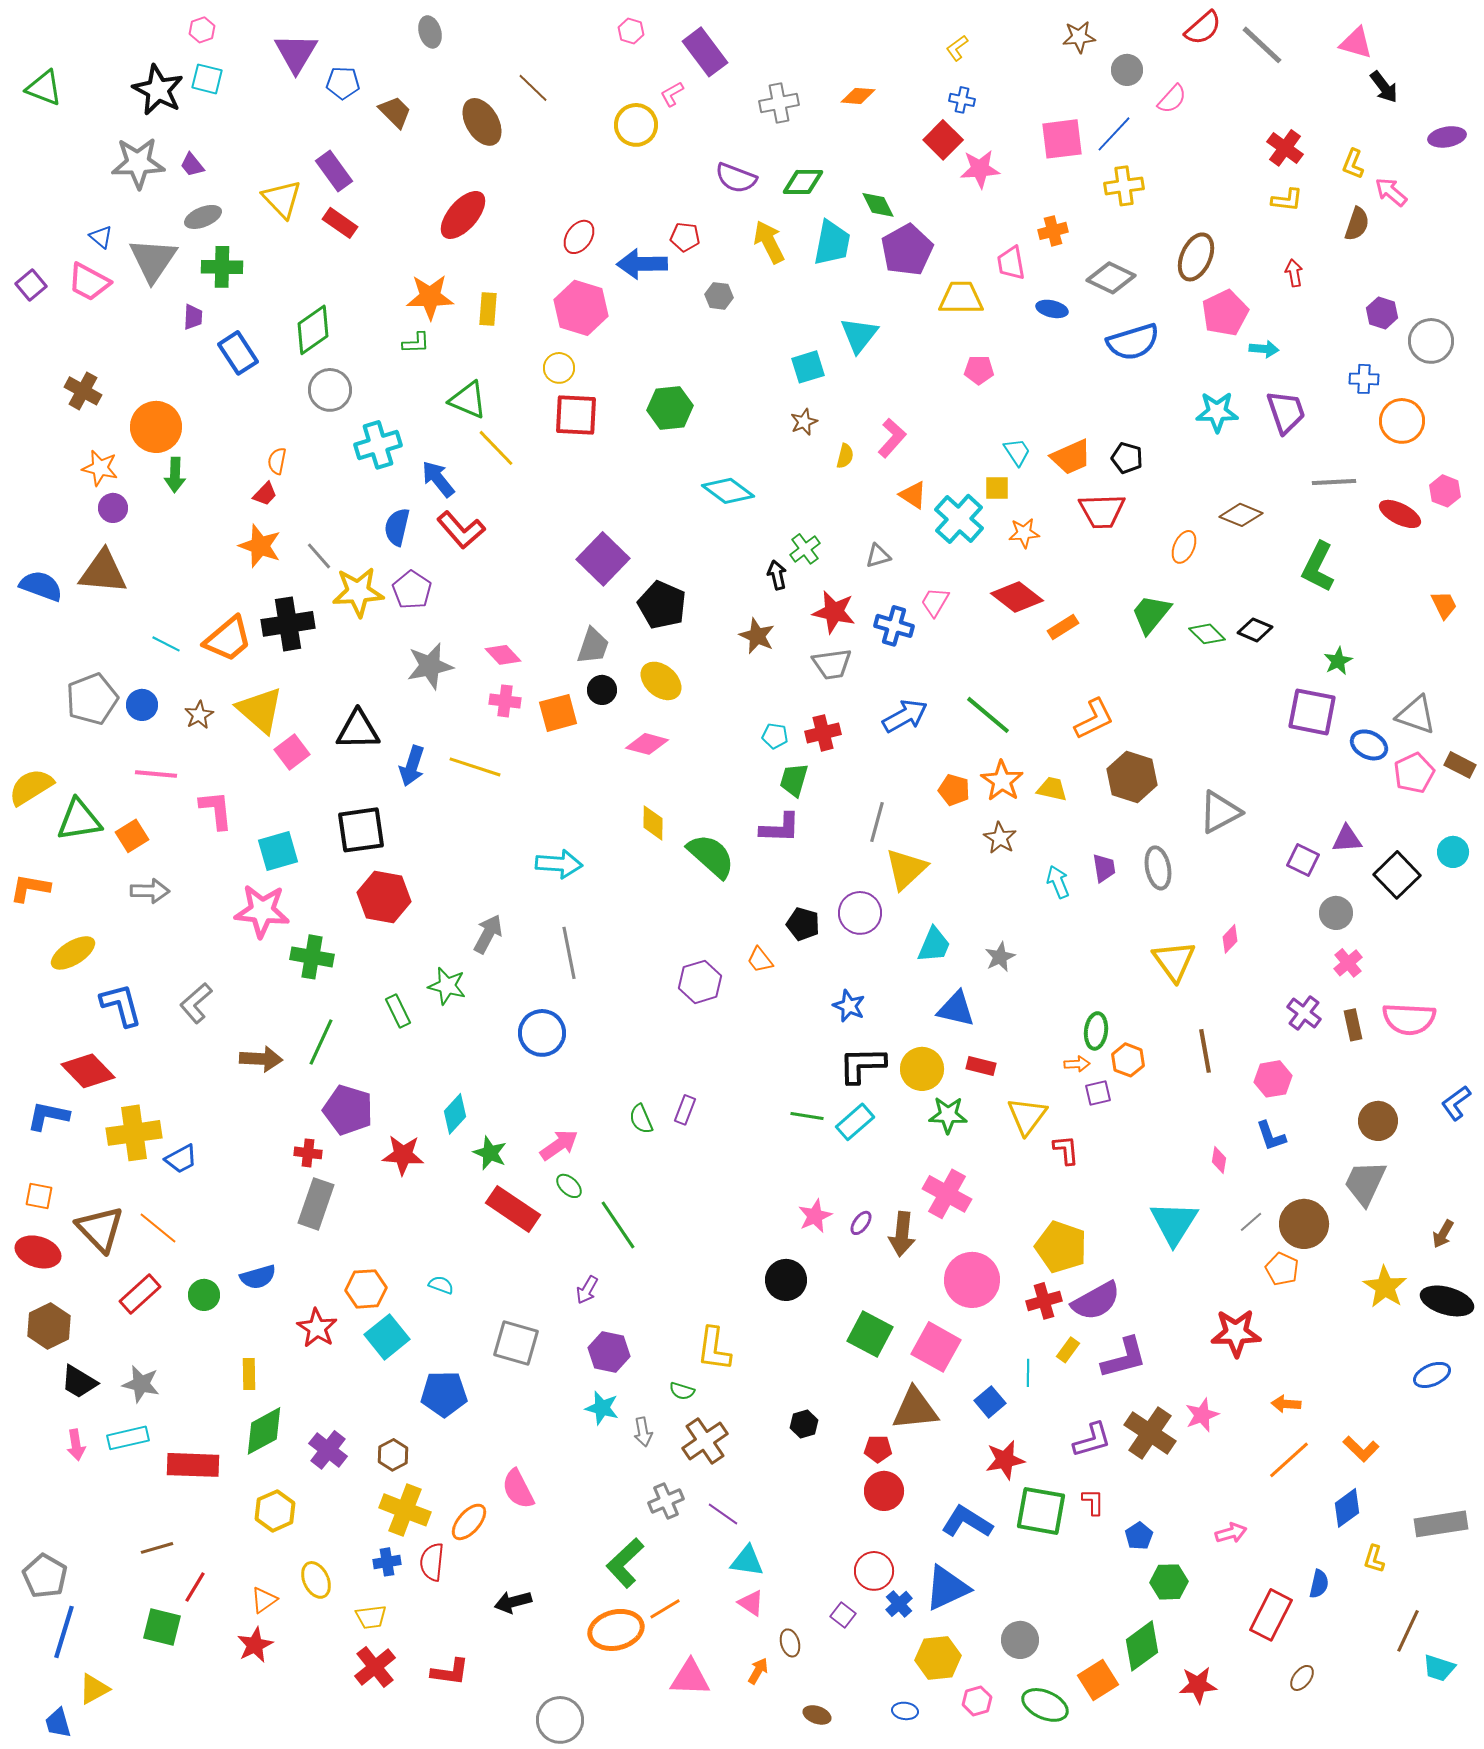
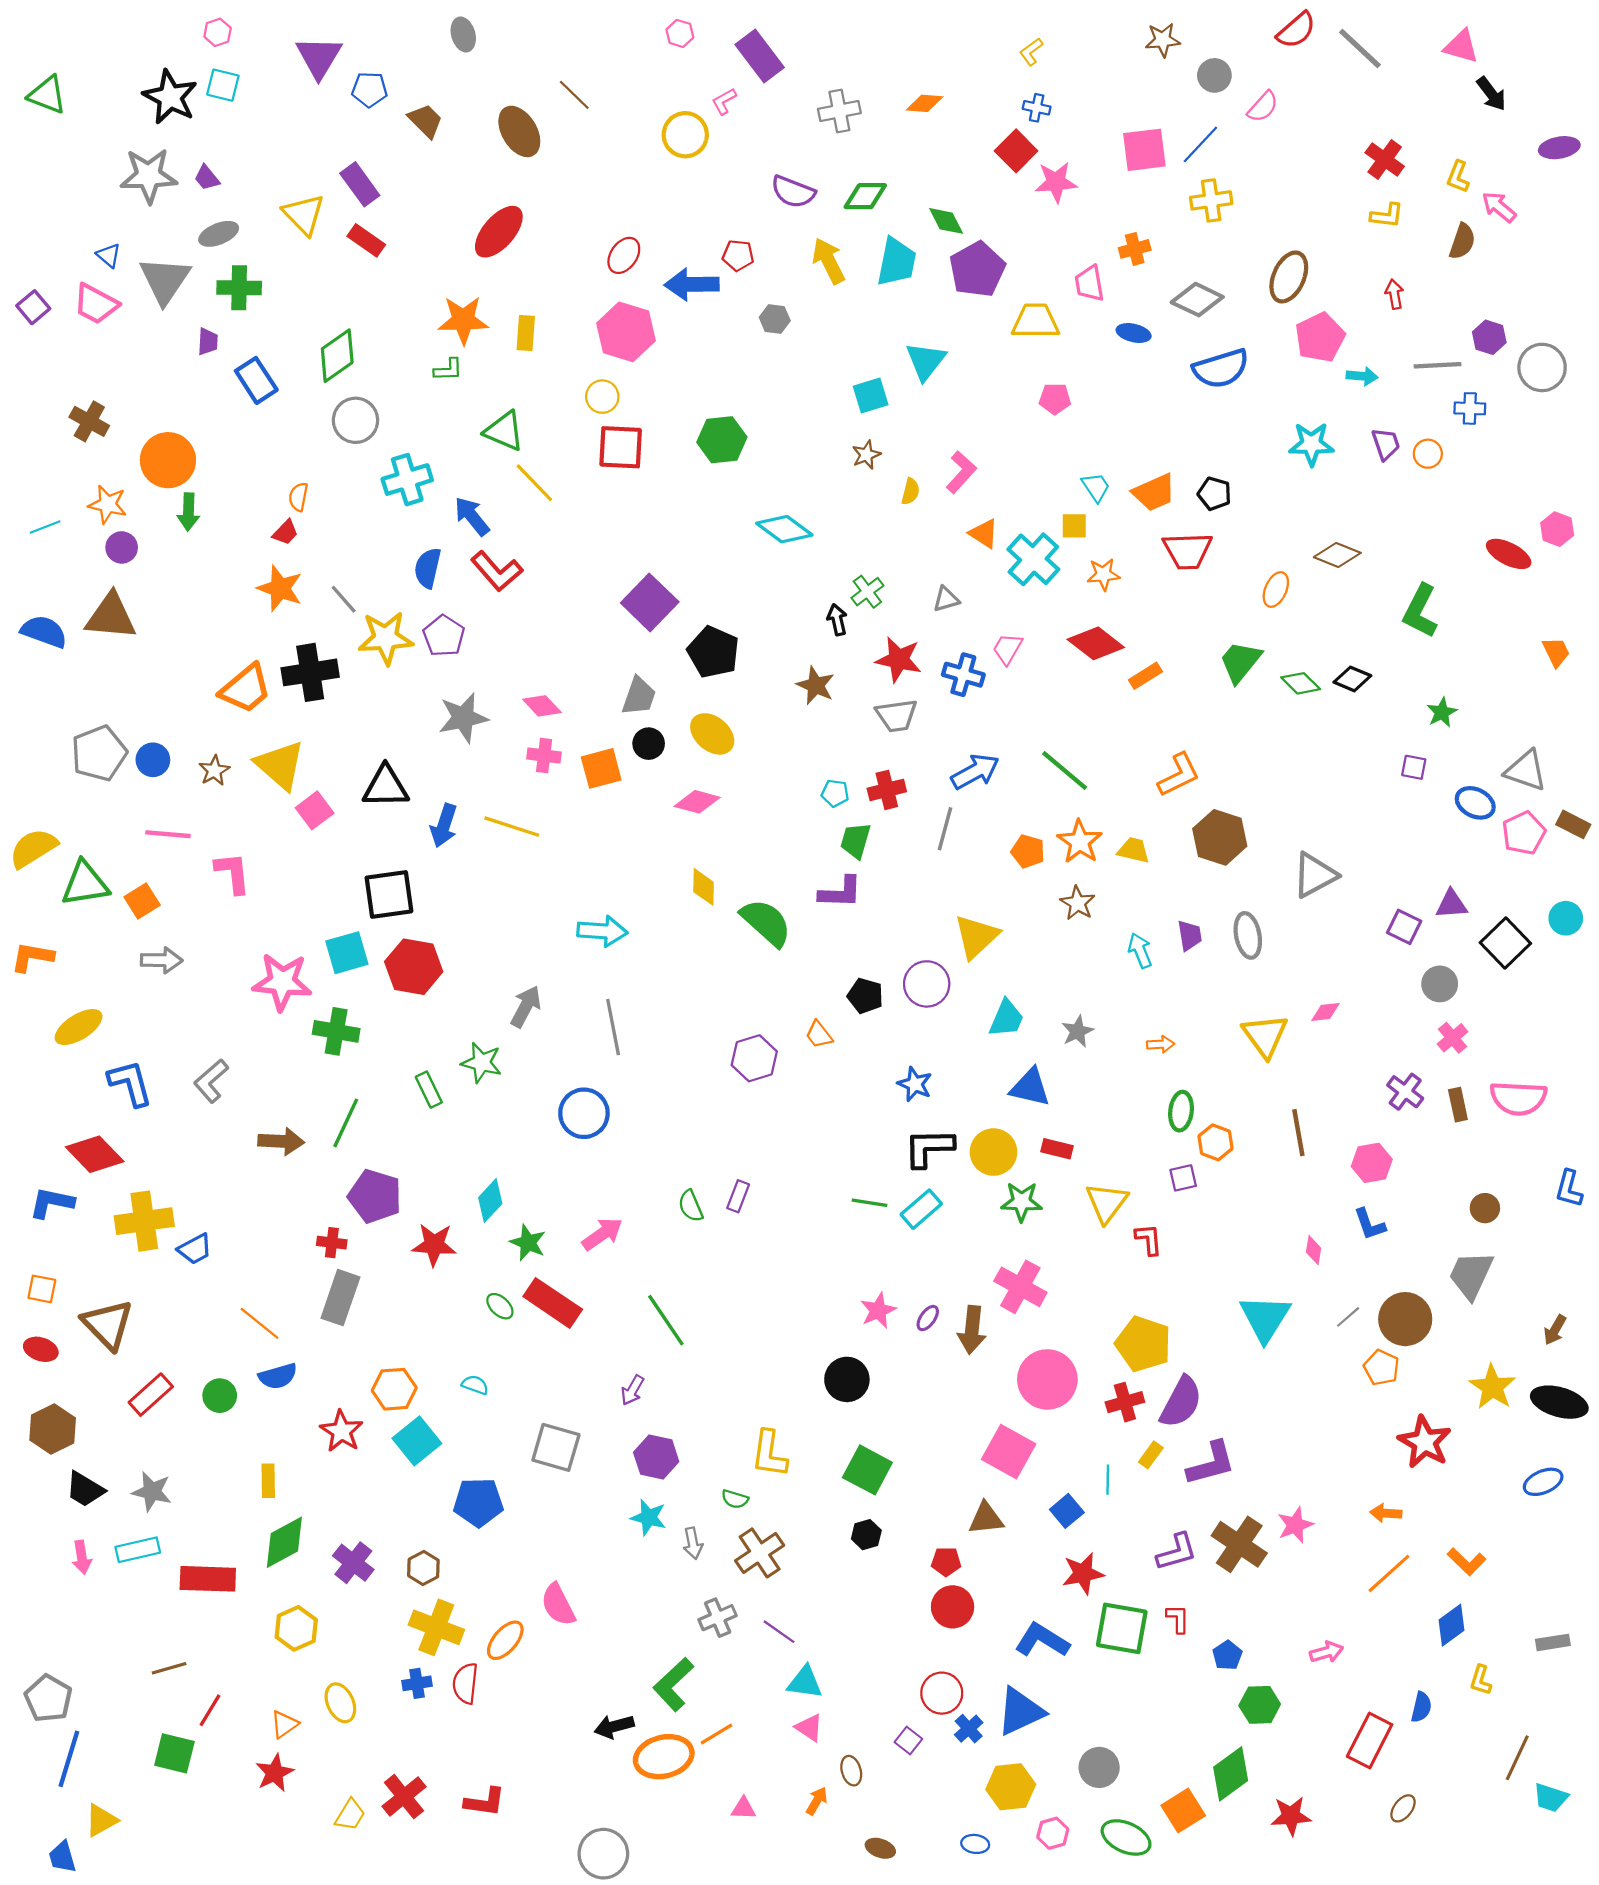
purple trapezoid: (1286, 412) -> (1386, 444), size x0.7
orange circle: (1402, 421) -> (1428, 454), moved, size x0.6
gray line: (1334, 482) -> (1437, 365), moved
cyan line: (166, 644) -> (45, 527), moved, turned -48
purple square: (1312, 712) -> (1414, 767), size x0.5
gray line: (877, 822) -> (945, 829), moved
cyan square: (278, 851) -> (347, 953), moved
pink diamond: (1230, 939) -> (1325, 1012), turned 40
orange arrow: (1077, 1064) -> (1161, 1044), moved
blue L-shape: (1456, 1103) -> (1569, 1189), turned -39
brown circle: (1378, 1121) -> (1485, 1208), size x0.7
green ellipse: (569, 1186) -> (500, 1306), moved
orange line: (158, 1228) -> (260, 1323), moved
red ellipse: (38, 1252) -> (41, 1349), size x0.7
purple semicircle: (1096, 1301) -> (1181, 1402), turned -33
red star: (1236, 1333) -> (1425, 1442), moved, turned 30
green square: (870, 1334) -> (867, 1470), moved
brown triangle: (915, 1409) -> (986, 1518), size x0.7
gray rectangle: (1441, 1524) -> (1553, 1642), size x0.6
black arrow: (513, 1602) -> (614, 1726), moved
yellow trapezoid: (371, 1617) -> (350, 1815), moved, turned -52
pink triangle: (690, 1678) -> (743, 1808), size x0.6

